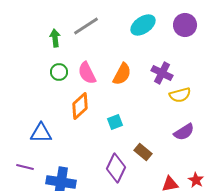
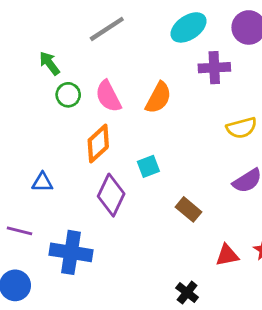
green arrow: (55, 38) -> (50, 63), moved, turned -30
purple cross: (162, 73) -> (214, 68), moved, turned -30
blue triangle: (41, 133) -> (42, 182), size x0.7
purple diamond: (116, 168) -> (111, 195), moved

